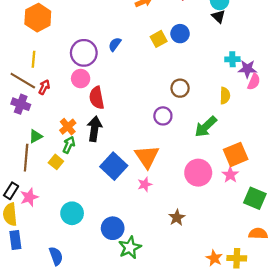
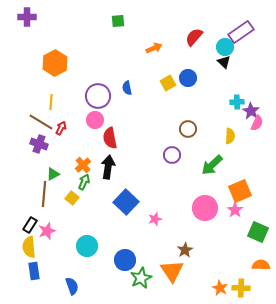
blue semicircle: (115, 44) -> (127, 88), turned -48
purple star: (247, 69) -> (251, 111), turned 30
orange triangle: (147, 157) -> (172, 271), moved

